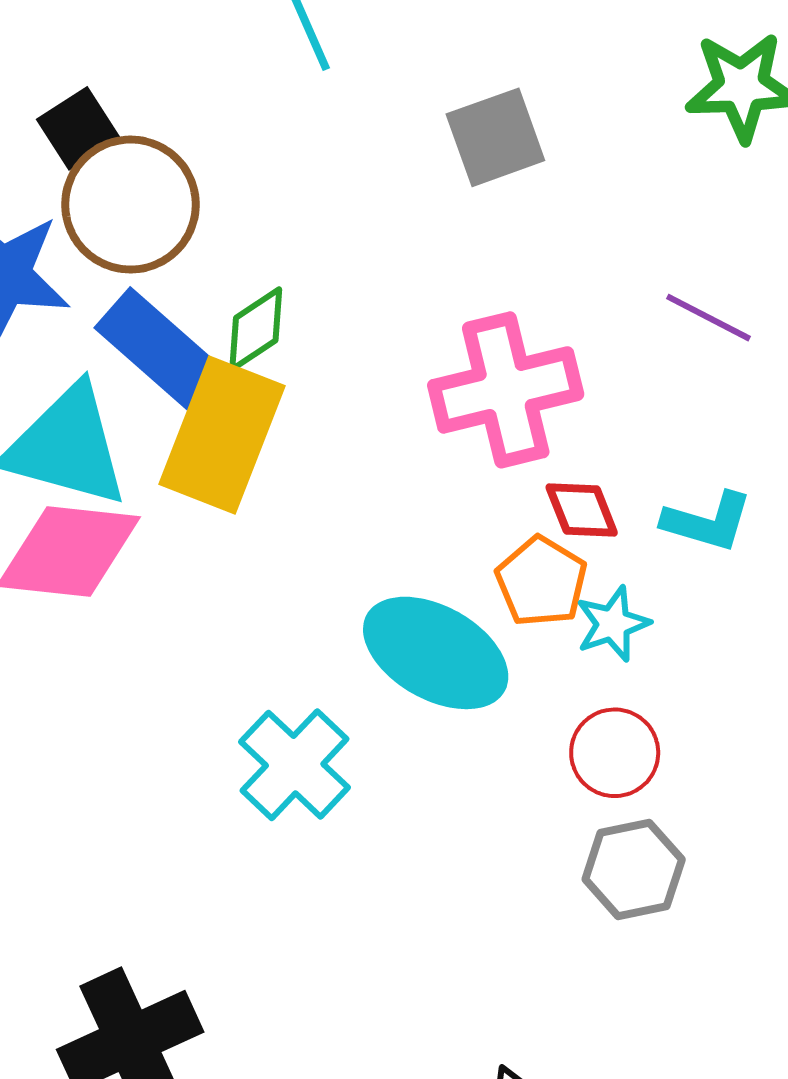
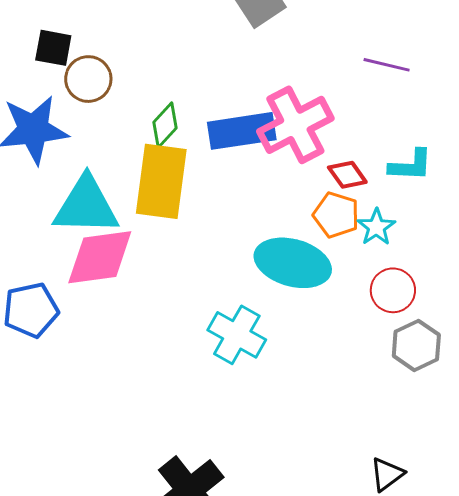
black square: (78, 128) -> (53, 48), turned -33
brown circle: (130, 205) -> (88, 79), size x0.7
blue rectangle: (161, 350) -> (242, 131), moved, turned -36

